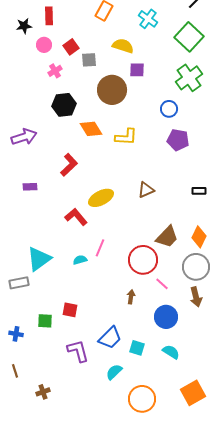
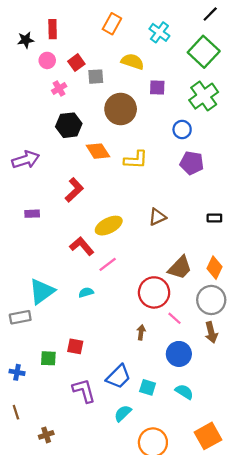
purple square: (137, 70) -> (157, 87), moved
pink line: (100, 248) -> (108, 264), moved, turned 30

